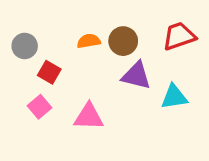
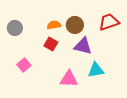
red square: (49, 72) -> (51, 44), moved
cyan triangle: (174, 97) -> (96, 70), moved
pink triangle: (89, 117) -> (69, 79), moved

